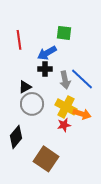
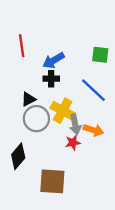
green square: (64, 33) -> (100, 55), moved
gray arrow: (65, 80) -> (75, 124), moved
yellow cross: (66, 107) -> (63, 111), moved
brown square: (46, 159) -> (52, 181), turned -30

